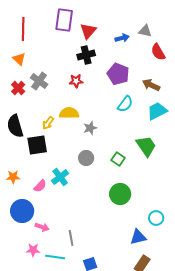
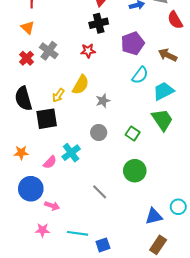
purple pentagon: (118, 74) -> (133, 43), turned 30
cyan trapezoid: (157, 111) -> (163, 91), moved
yellow semicircle: (69, 113) -> (81, 85), turned 120
cyan circle: (156, 218) -> (178, 207), moved
gray line: (71, 238) -> (100, 192), moved, turned -35
cyan line: (55, 257) -> (77, 233), moved

